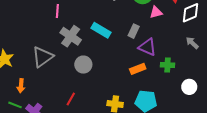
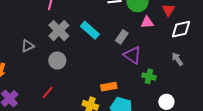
gray triangle: (43, 57) -> (28, 46), size x0.6
gray circle: (83, 65) -> (57, 61), moved
orange rectangle: (138, 69) -> (109, 87), moved

